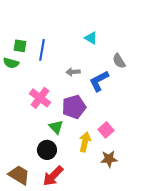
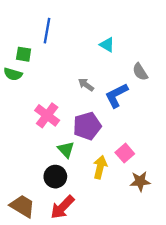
blue line: (42, 50) -> (47, 31), moved
gray arrow: (73, 72) -> (86, 85), turned 40
brown star: (109, 159) -> (140, 181), moved

